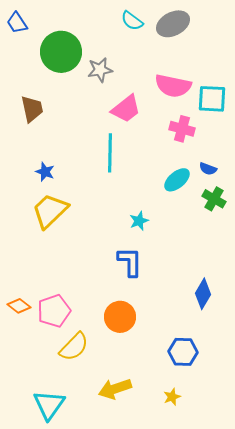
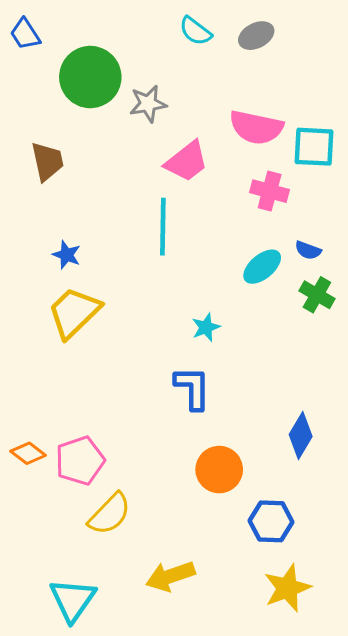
gray ellipse: (173, 24) -> (256, 36), size x0.7
orange circle: (120, 317) -> (219, 470), moved
yellow star: (172, 397) -> (287, 588), moved, size x1.8

